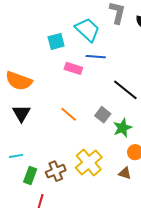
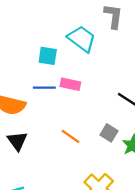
cyan square: (56, 41) -> (48, 56), turned 30
blue line: (96, 57) -> (44, 88), moved

